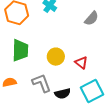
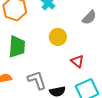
yellow circle: (56, 57) -> (58, 37), moved

